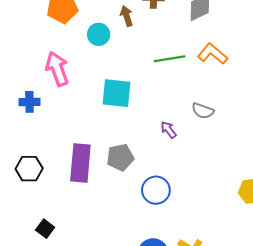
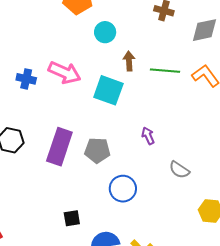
brown arrow: (127, 16) -> (129, 61), moved
pink arrow: (57, 69) -> (65, 73), moved, turned 120
gray semicircle: (203, 111) -> (179, 170), moved
black square: (45, 229) -> (72, 218), moved, turned 30

